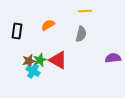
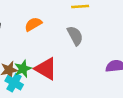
gray semicircle: (81, 34) -> (75, 36), turned -42

